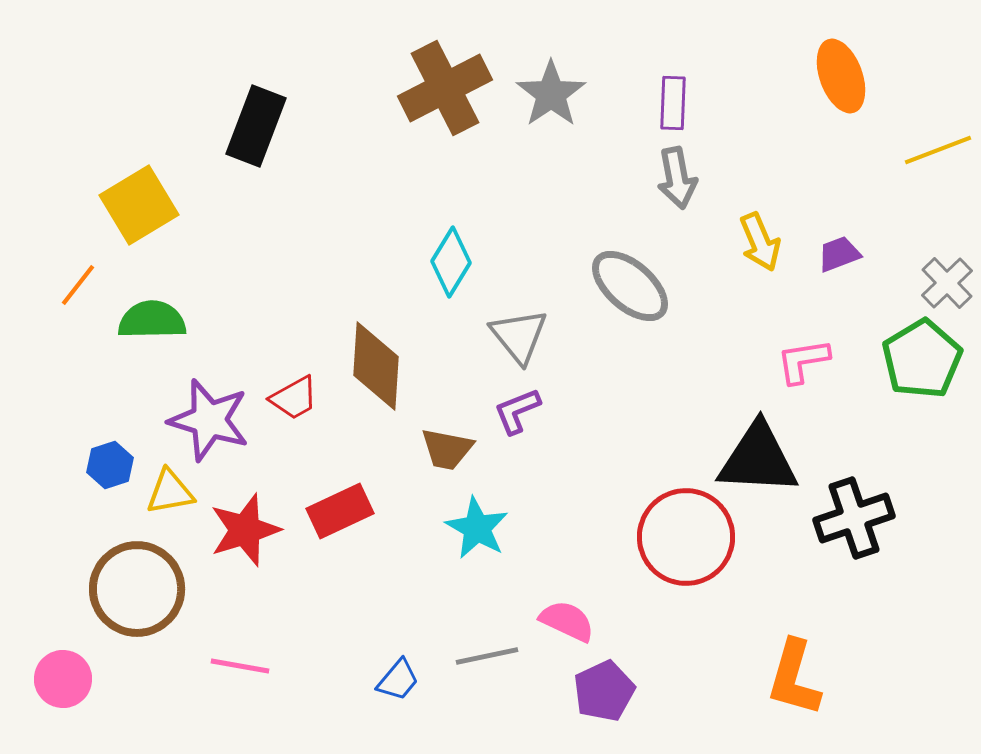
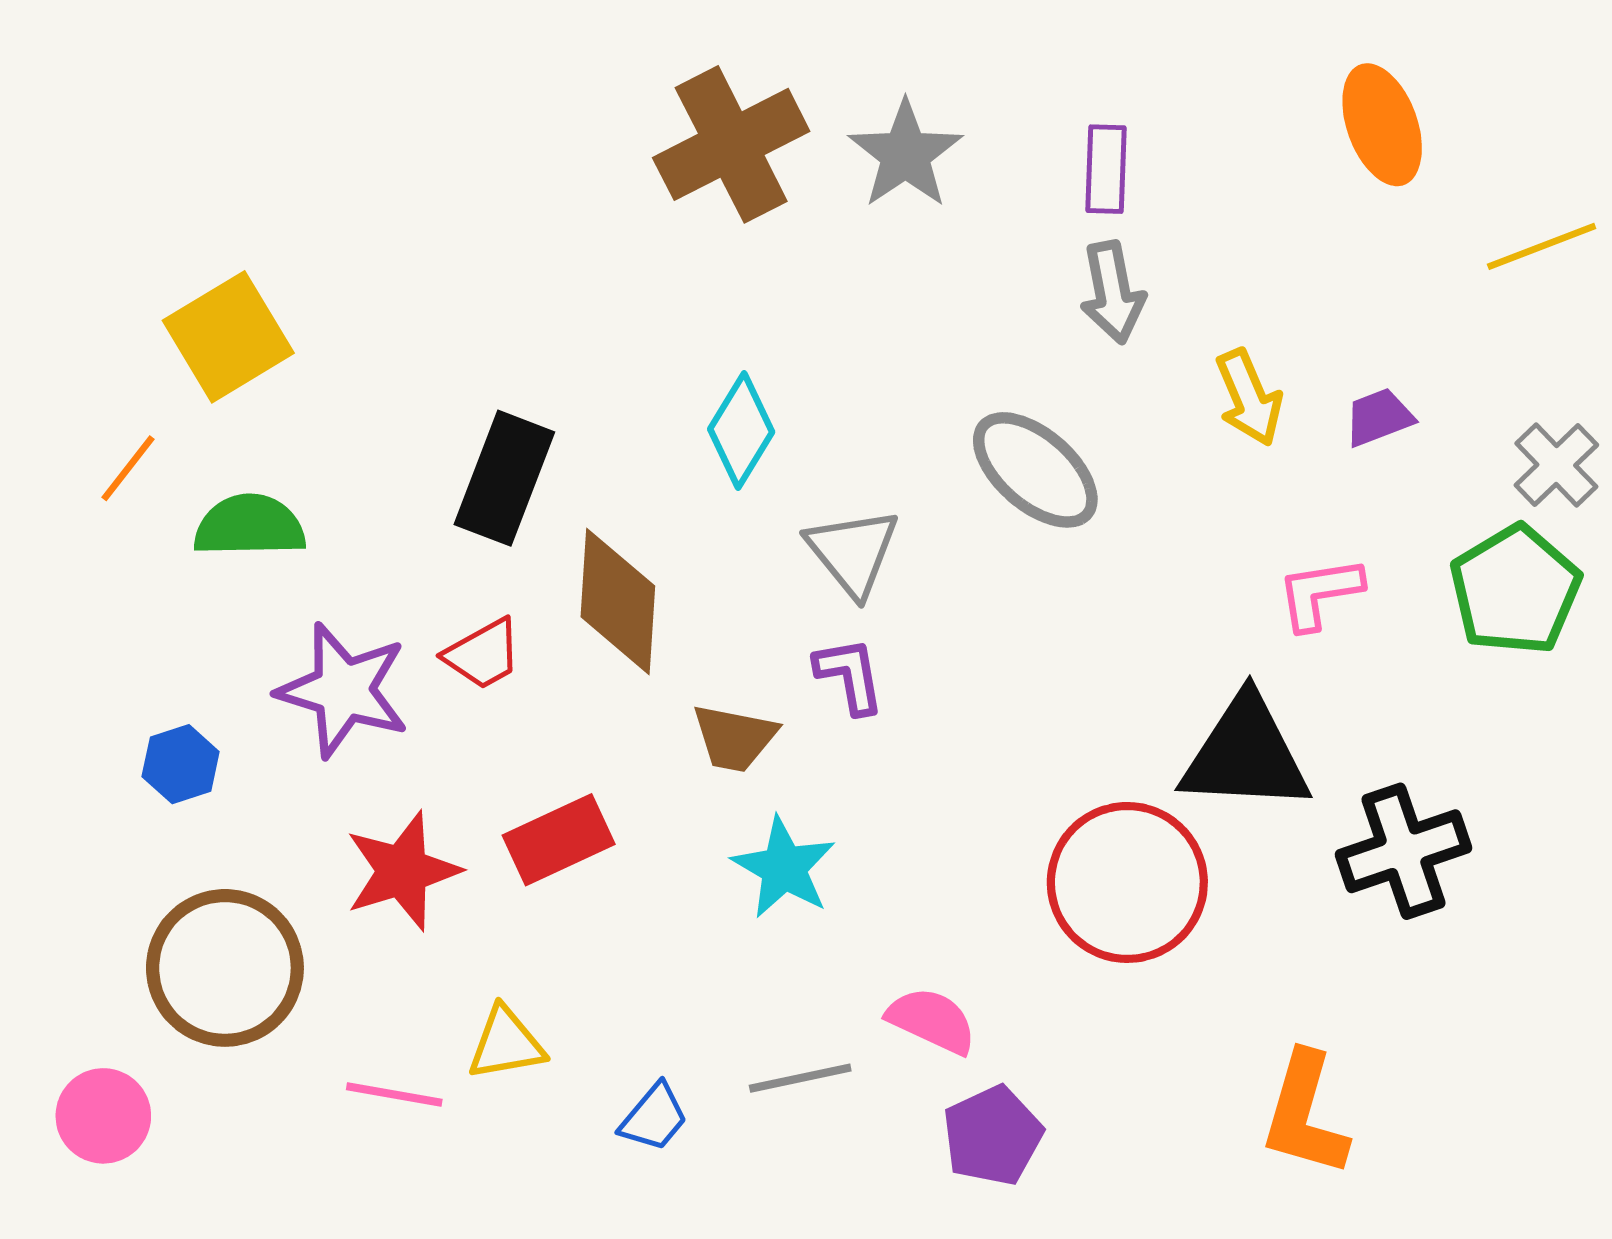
black rectangle: (256, 126) -> (504, 478), moved
purple L-shape: (517, 411) -> (850, 675), turned 102
yellow triangle: (170, 492) -> (506, 1044), moved

